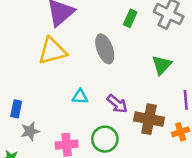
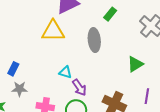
green rectangle: (130, 18) -> (110, 14), moved
purple arrow: (117, 104) -> (79, 87), moved

